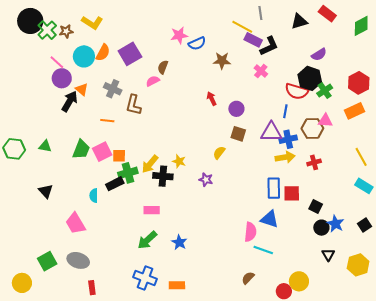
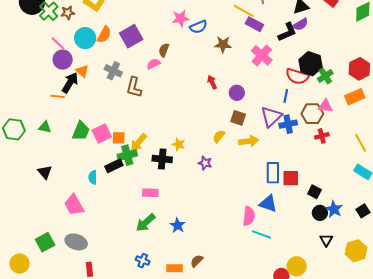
black L-shape: (269, 46) -> (287, 32), moved
purple semicircle: (319, 55) -> (300, 24), moved
pink cross: (261, 71) -> (262, 55), size x1.5
orange line: (107, 121) -> (58, 96), moved
purple triangle: (271, 132) -> (271, 117), turned -45
yellow arrow: (285, 157) -> (249, 141), moved
red cross: (314, 162) -> (322, 136), moved
yellow arrow: (150, 164) -> (139, 142), moved
blue cross: (145, 278) -> (143, 261), size x0.6
brown semicircle: (248, 278) -> (197, 261), moved

